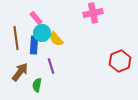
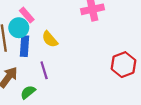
cyan circle: (42, 33) -> (19, 28), moved
green semicircle: (37, 85) -> (28, 92), turned 40

